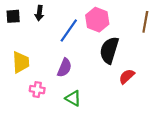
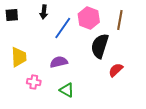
black arrow: (39, 13) -> (44, 12), moved
brown line: (145, 22) -> (120, 20), moved
purple semicircle: (64, 68) -> (59, 62), turned -126

